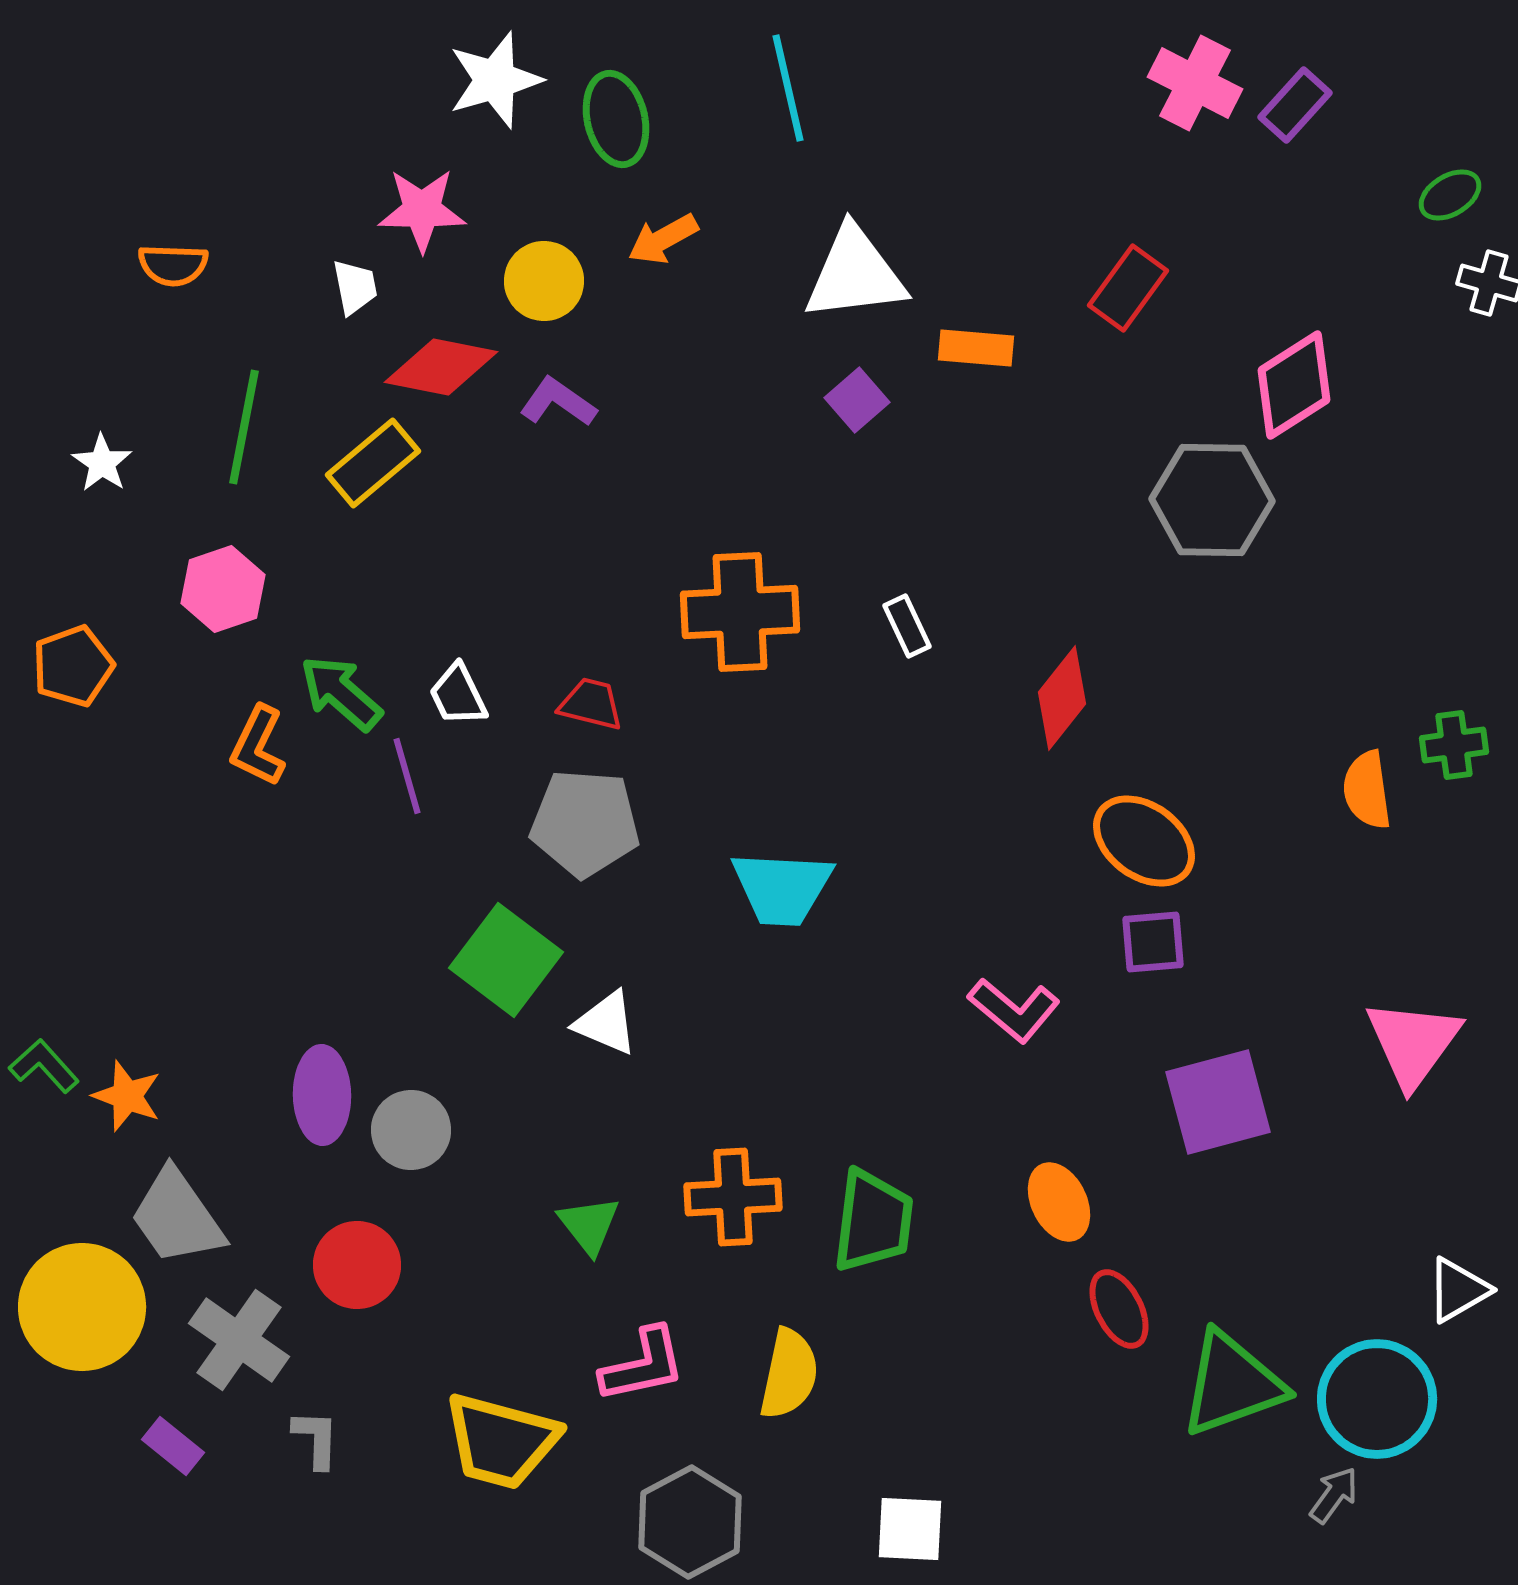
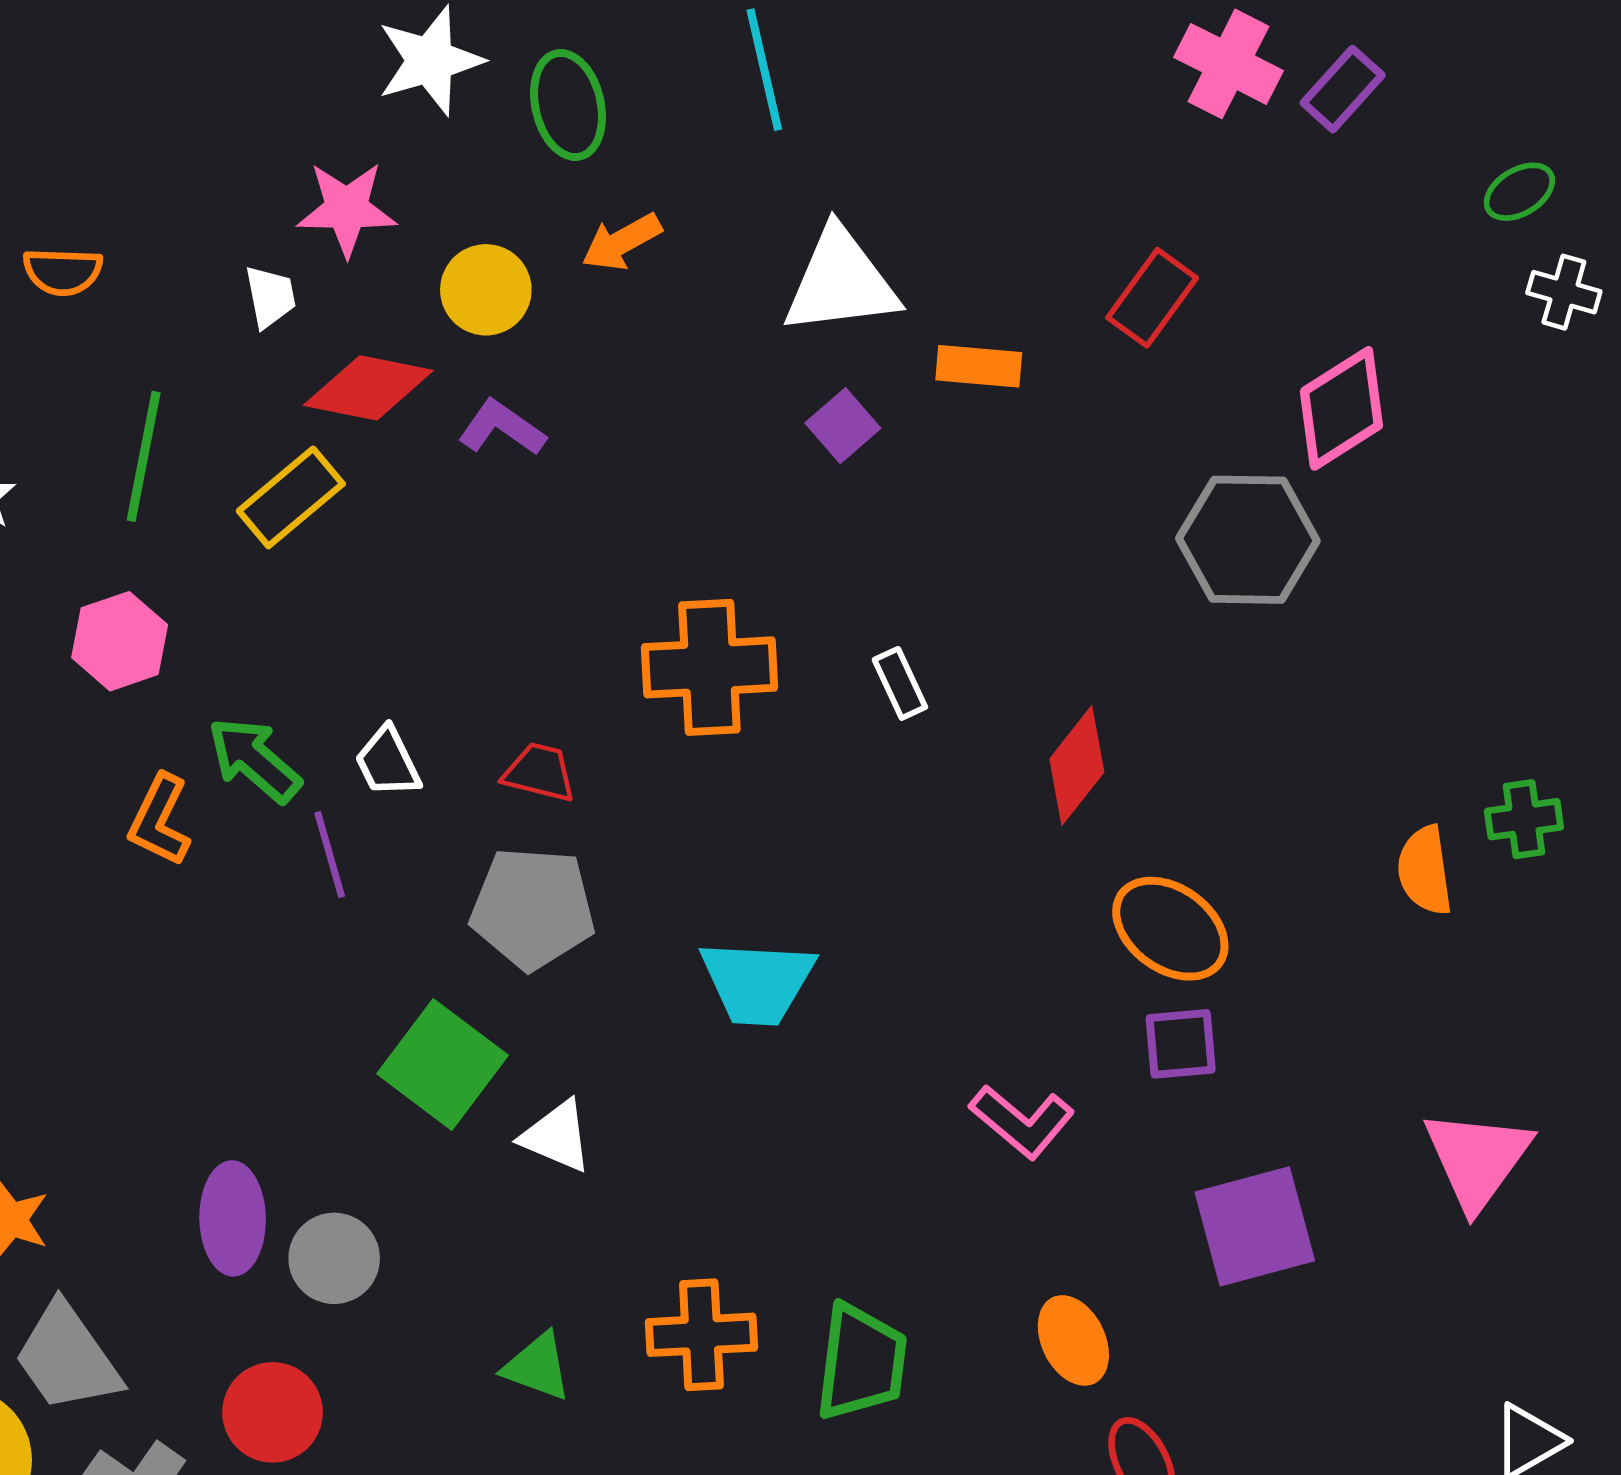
green triangle: (589, 1225) -> (537, 1367), turned -32

